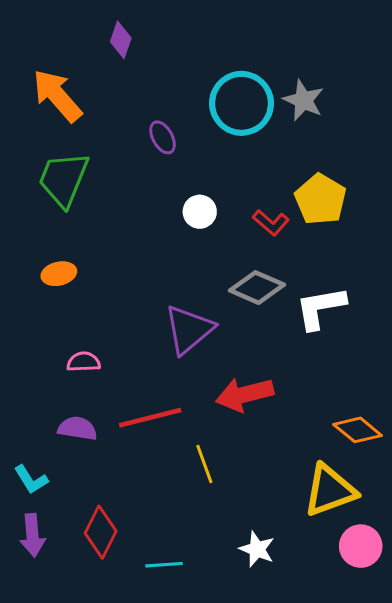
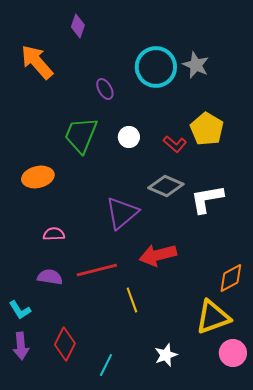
green trapezoid: (63, 179) -> (81, 135), moved
orange ellipse: (59, 274) -> (38, 177), size x1.4
orange diamond: (358, 430) -> (231, 278), turned -68
white star: (257, 549) -> (166, 355), turned 30
cyan line: (164, 565) -> (106, 365), turned -60

